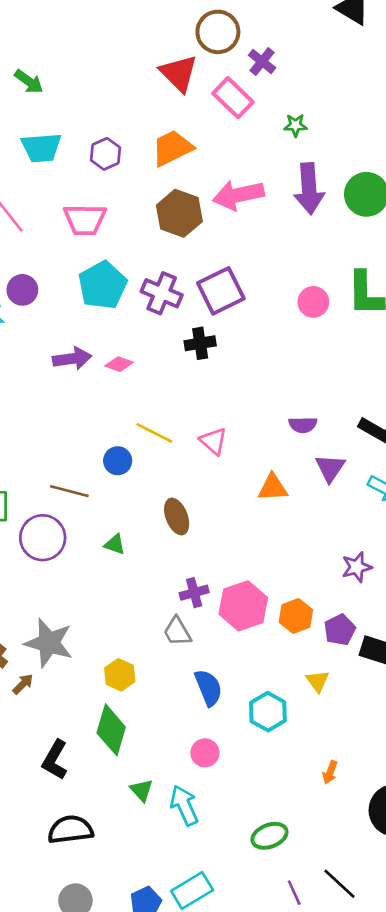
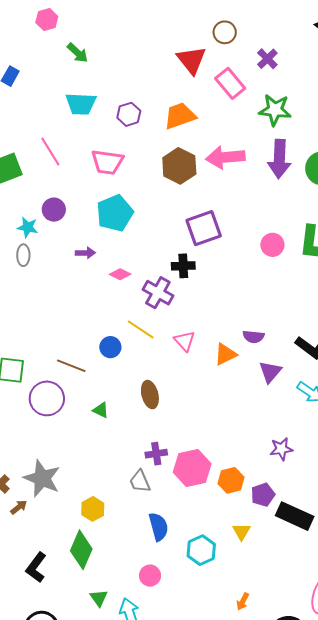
brown circle: (218, 32) -> (225, 32), size x0.7
purple cross: (262, 61) -> (267, 59), moved
green star: (295, 125) -> (275, 110), size x1.8
purple cross: (162, 293) -> (158, 293), moved
purple arrow: (72, 359) -> (85, 253), moved, size x0.7
orange triangle: (273, 488) -> (225, 354), moved, turned -30

